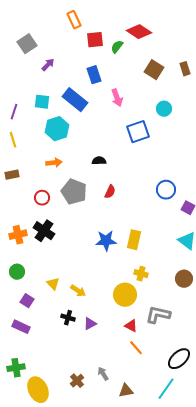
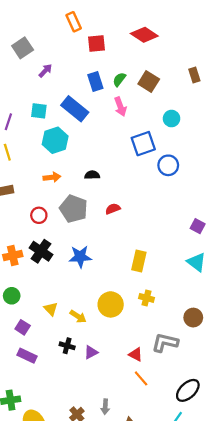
green semicircle: (117, 47) -> (119, 79), moved
brown square: (154, 70) -> (149, 82), moved
black semicircle: (99, 161) -> (92, 175), moved
blue circle: (166, 190) -> (168, 165), moved
red semicircle: (110, 192) -> (113, 209), turned -136
blue star: (106, 241) -> (80, 257), moved
brown circle: (184, 279) -> (193, 318), moved
yellow circle: (125, 295) -> (111, 304), moved
purple rectangle: (21, 327) -> (27, 356), moved
gray arrow: (103, 374) -> (105, 407), turned -144

